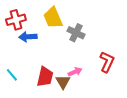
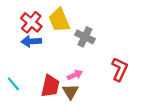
red cross: (16, 20) -> (31, 22), moved, turned -36
pink arrow: (75, 72) -> (75, 75), moved

